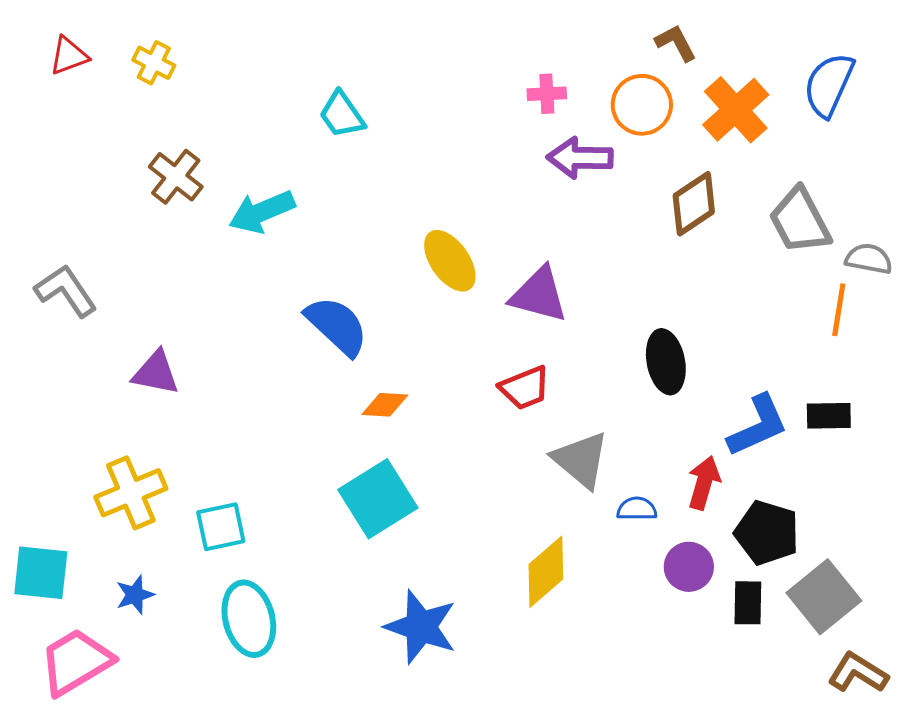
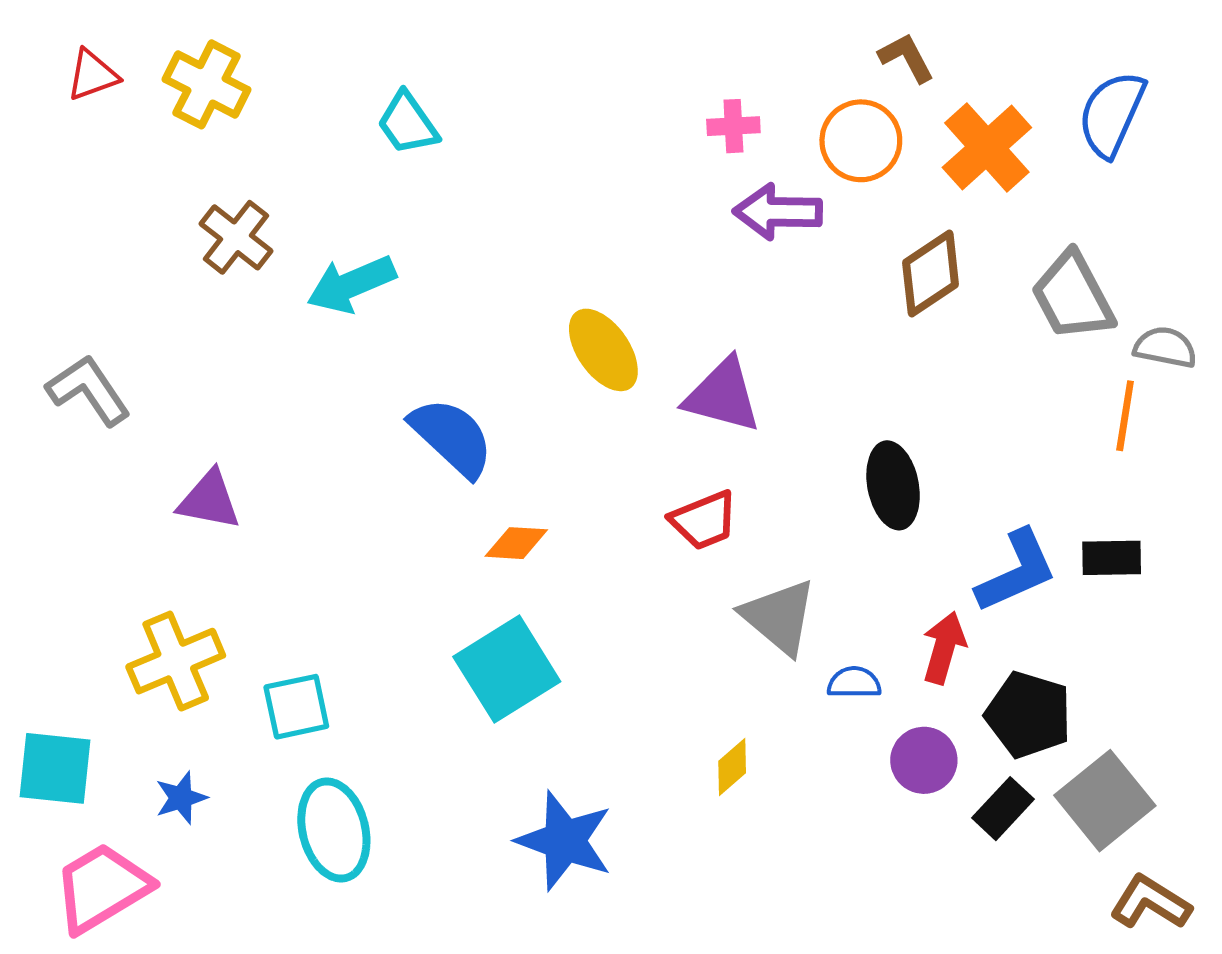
yellow cross: (154, 63) -> (207, 84), size x1.5
cyan trapezoid: (342, 115) -> (408, 123), moved
yellow diamond: (546, 572) -> (732, 767), size x0.6
black rectangle: (748, 603) -> (1003, 809), turned 42

